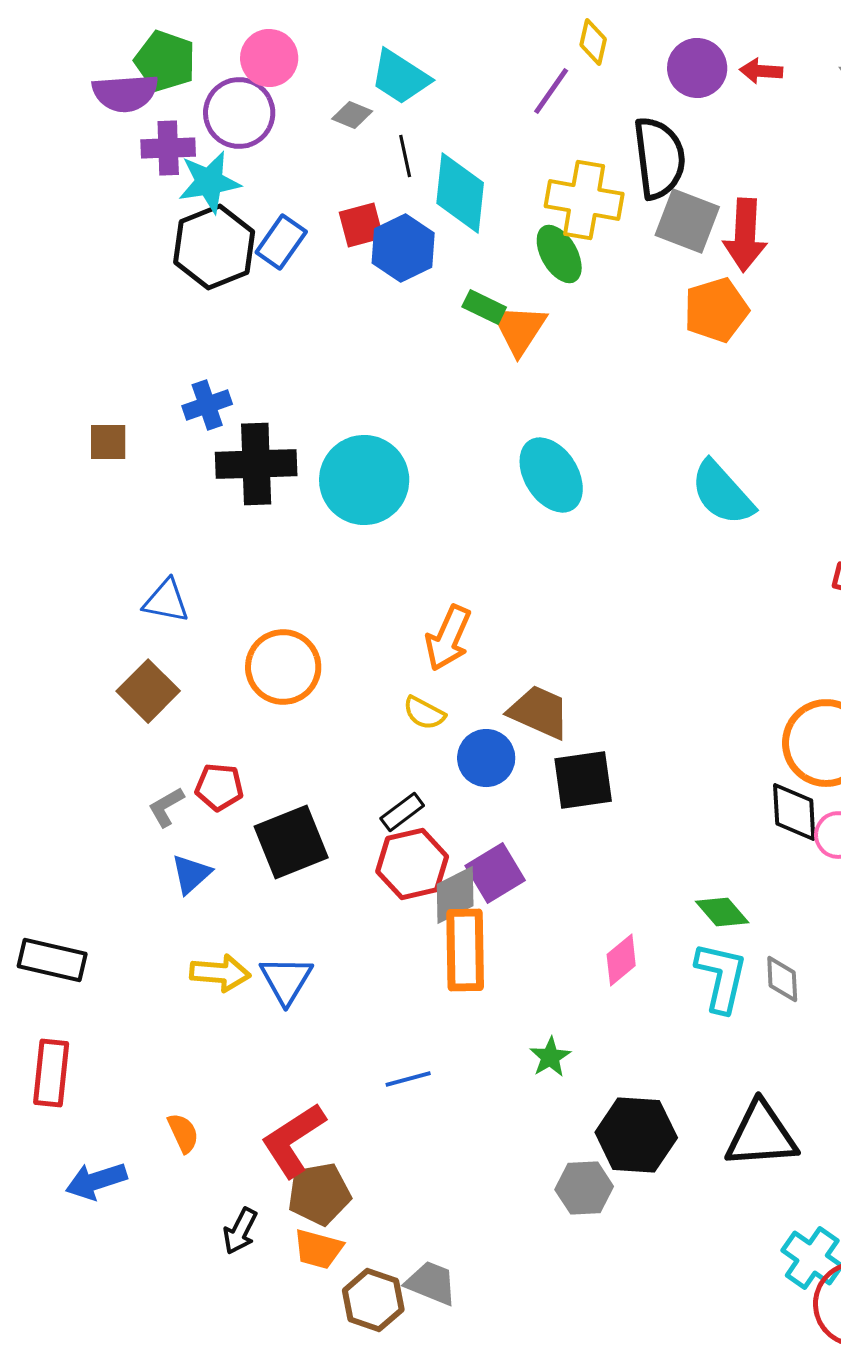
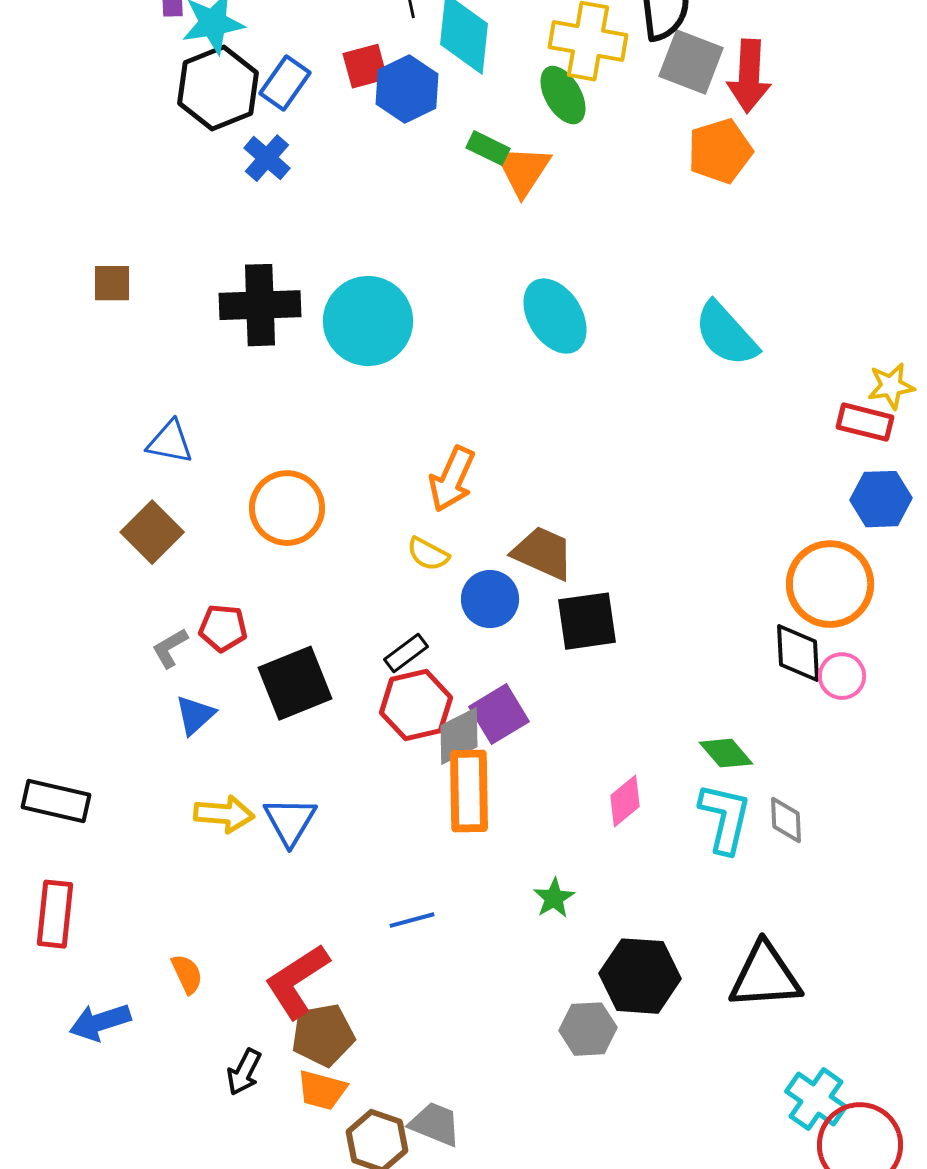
blue cross: (207, 405) -> (267, 158), moved, turned -30

